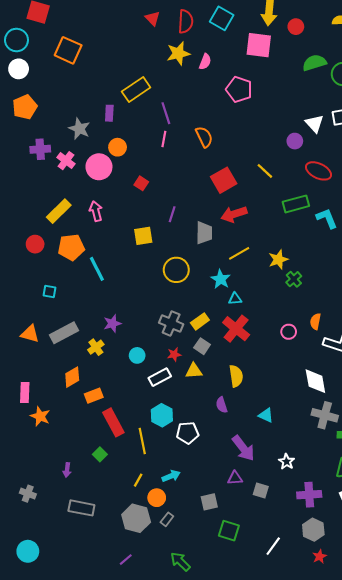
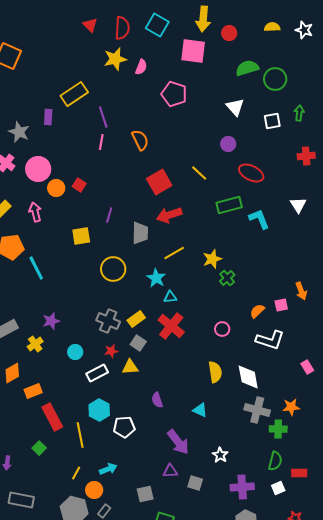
white triangle: (314, 124) -> (235, 107), moved
orange circle: (118, 147) -> (56, 188), moved
orange semicircle: (315, 321) -> (257, 311), moved, turned 35
yellow semicircle: (236, 376) -> (215, 372), moved

